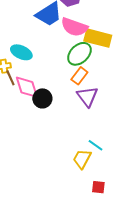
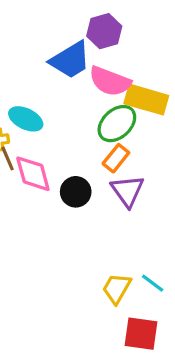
black circle: (42, 98) -> (76, 192), moved
cyan line: (95, 145) -> (153, 283), moved
red square: (98, 187) -> (141, 334), size x1.6

